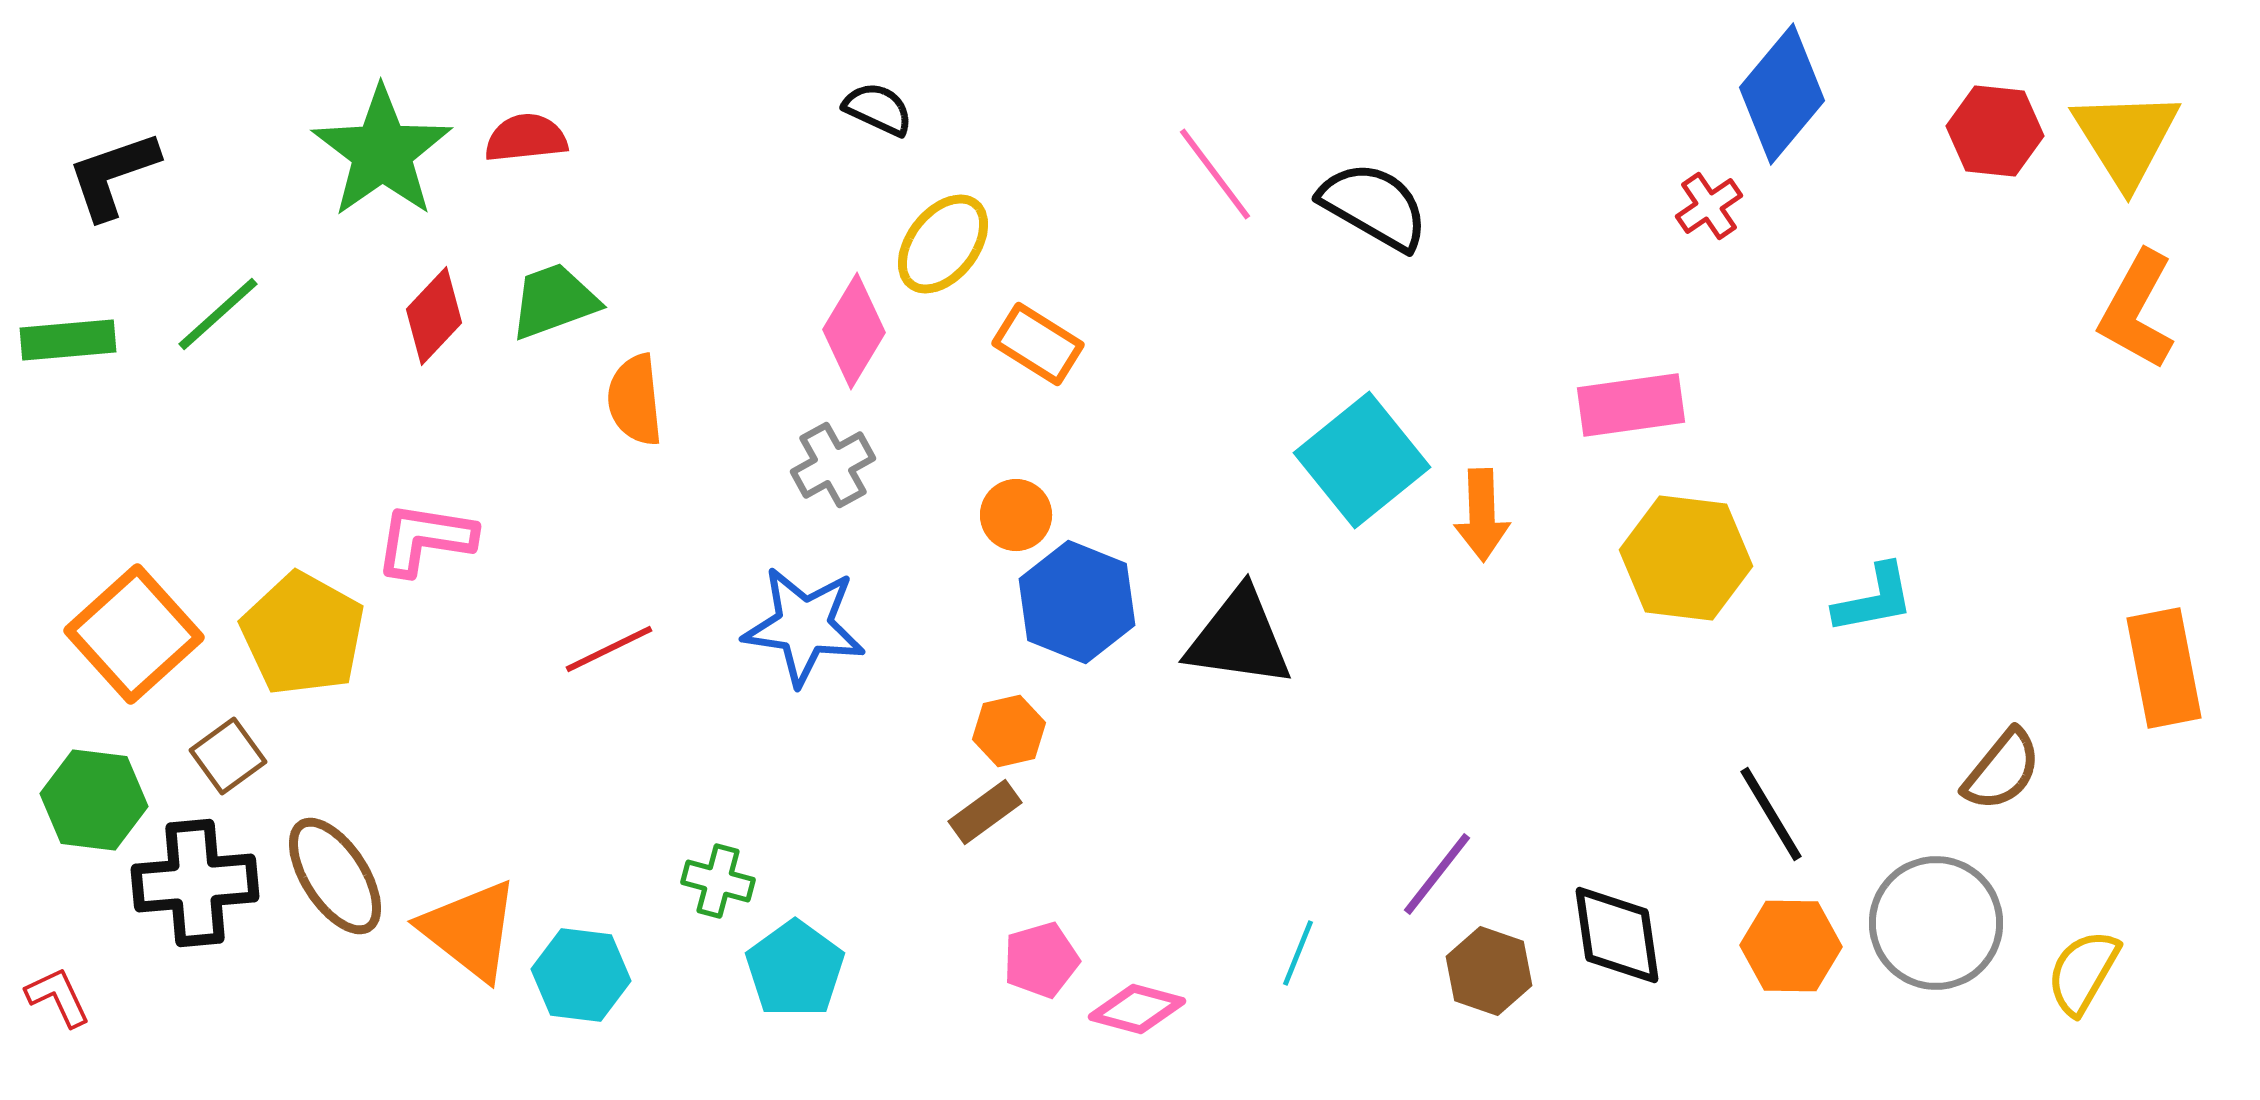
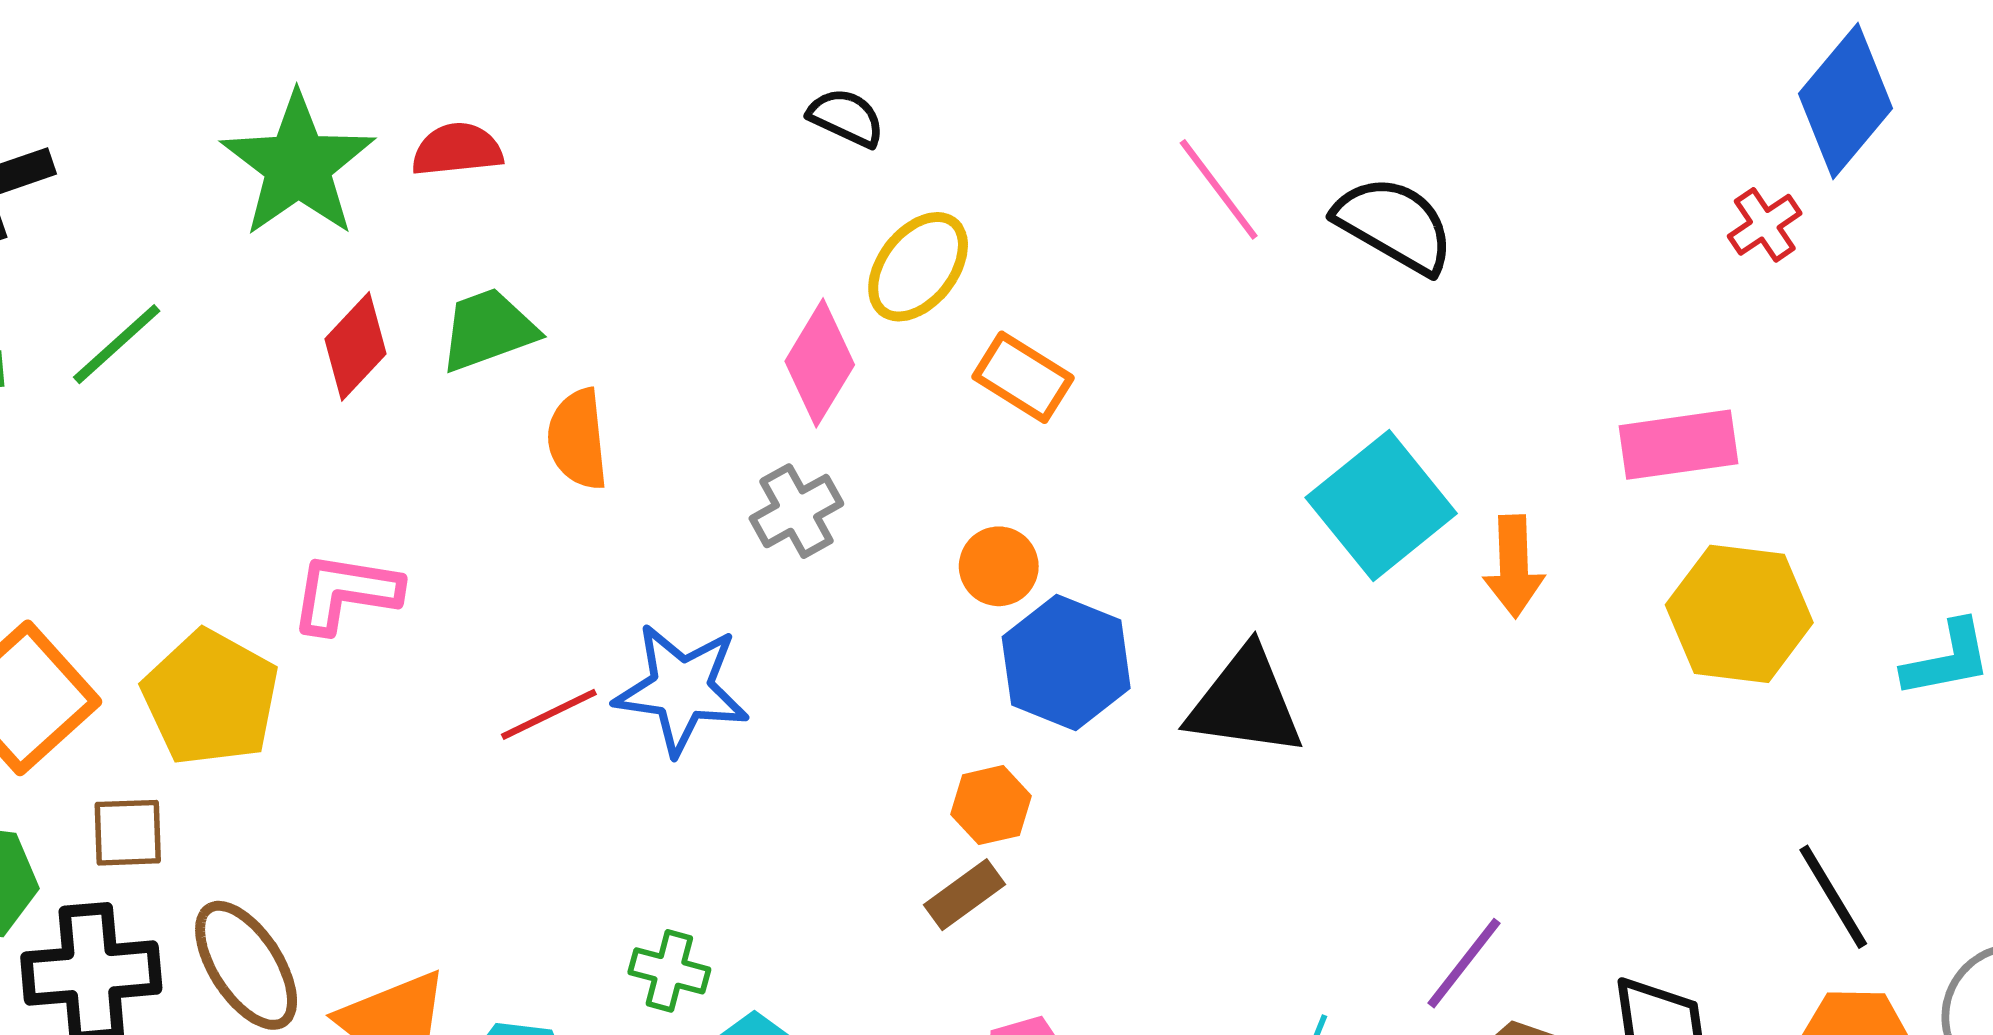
blue star: (804, 626) -> (682, 689), moved
brown square: (228, 756) -> (128, 833), turned 34

